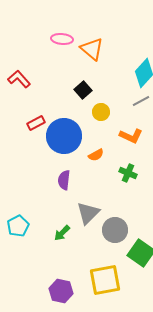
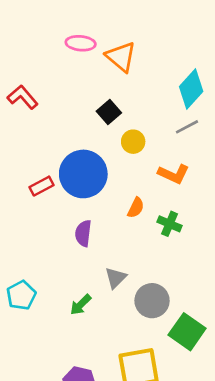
red rectangle: (36, 123) -> (41, 186), moved
orange semicircle: (96, 155) -> (136, 208), moved, turned -35
gray triangle: (88, 213) -> (116, 278), size x0.7

